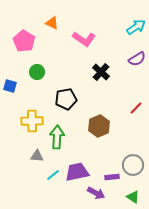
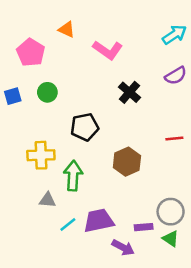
blue square: (10, 86) -> (13, 96), moved, turned -32
red line: (136, 108) -> (174, 138), turned 40
green triangle: (133, 197) -> (171, 239), moved

